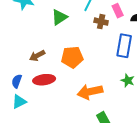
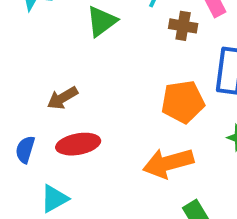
orange pentagon: (72, 57) -> (183, 102), moved
cyan triangle: (19, 102) -> (54, 199), moved

